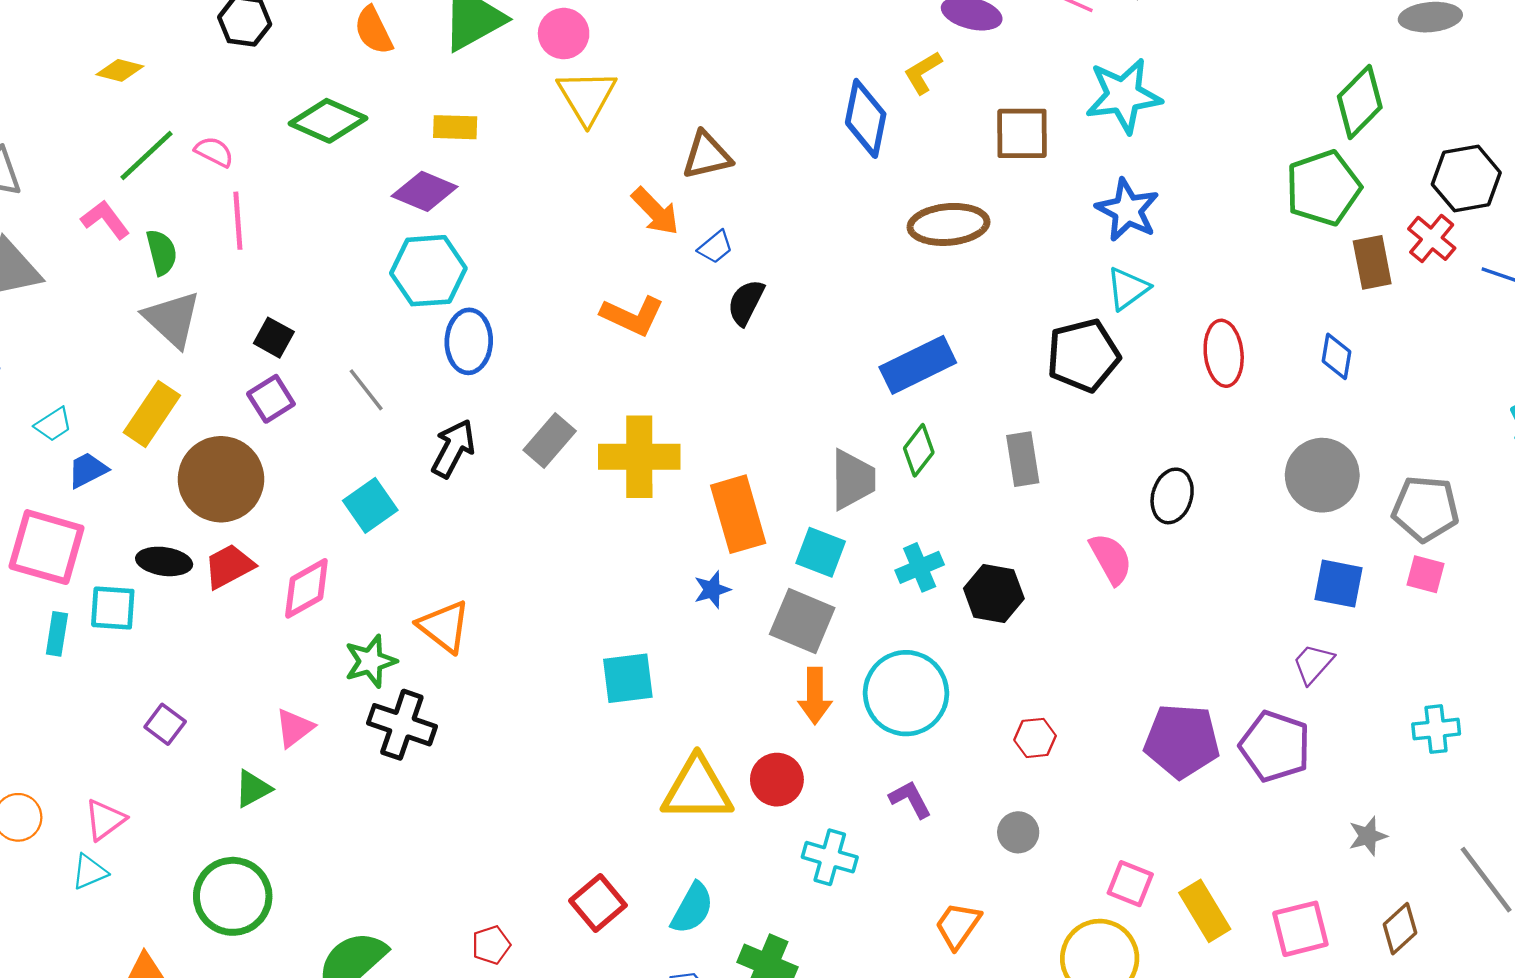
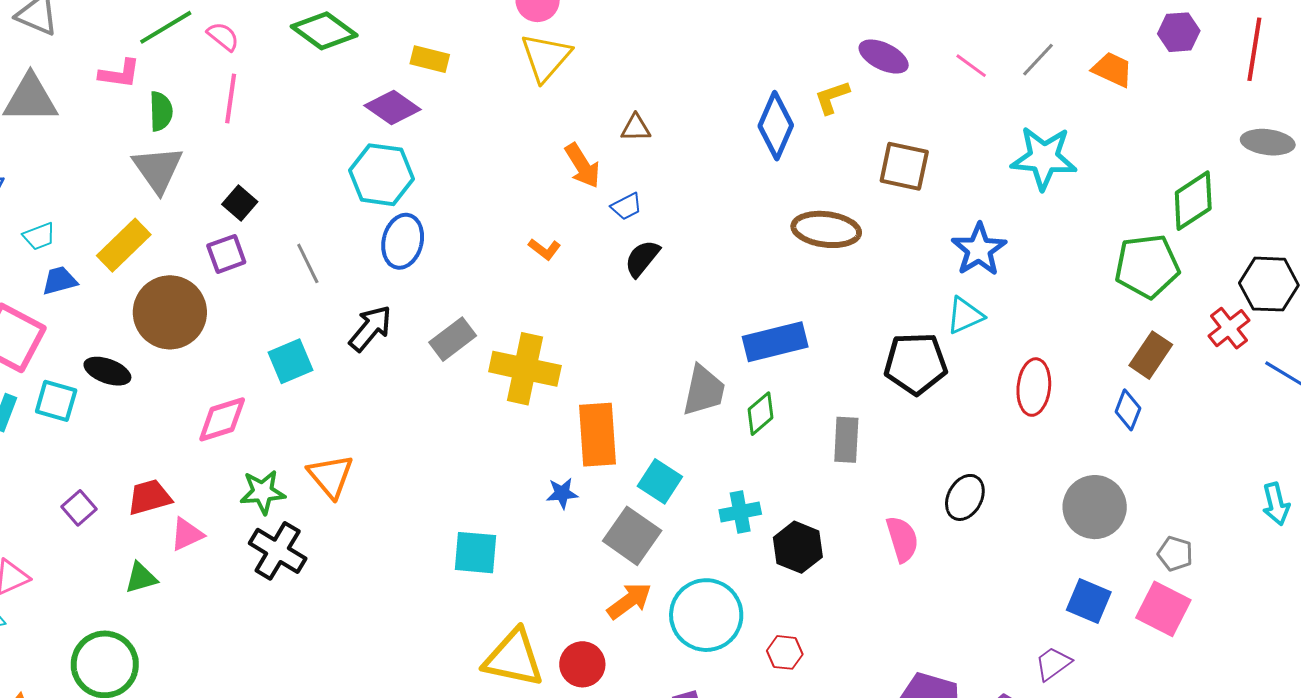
cyan star: (1123, 96) -> (1044, 158), moved
brown triangle: (707, 155) -> (636, 128), size x0.7
pink L-shape: (105, 220) -> (120, 74), turned 123
brown rectangle: (1372, 262) -> (1151, 355), moved, turned 33
orange L-shape: (632, 316) -> (545, 249), size x0.6
gray trapezoid: (853, 480) -> (704, 391), moved
gray pentagon: (1425, 509) -> (1175, 554), size x0.6
red trapezoid: (229, 566) -> (149, 497), moved
pink square: (1425, 574) -> (1163, 609), size x1.6
orange arrow: (815, 696) -> (629, 601), turned -138
red hexagon: (1035, 738) -> (785, 652), moved

